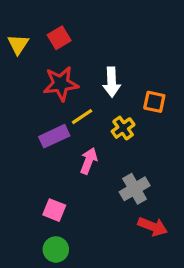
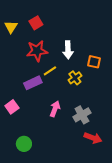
pink arrow: (89, 161) -> (55, 109), moved
pink square: (54, 210) -> (12, 107), moved, turned 32
green circle: (56, 249) -> (24, 144), moved

